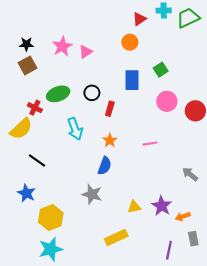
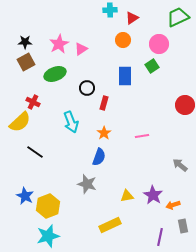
cyan cross: (164, 10) -> (110, 10), moved
green ellipse: (58, 94) -> (55, 74), moved
pink circle: (167, 101) -> (159, 44), moved
blue star: (26, 193) -> (25, 196), moved

